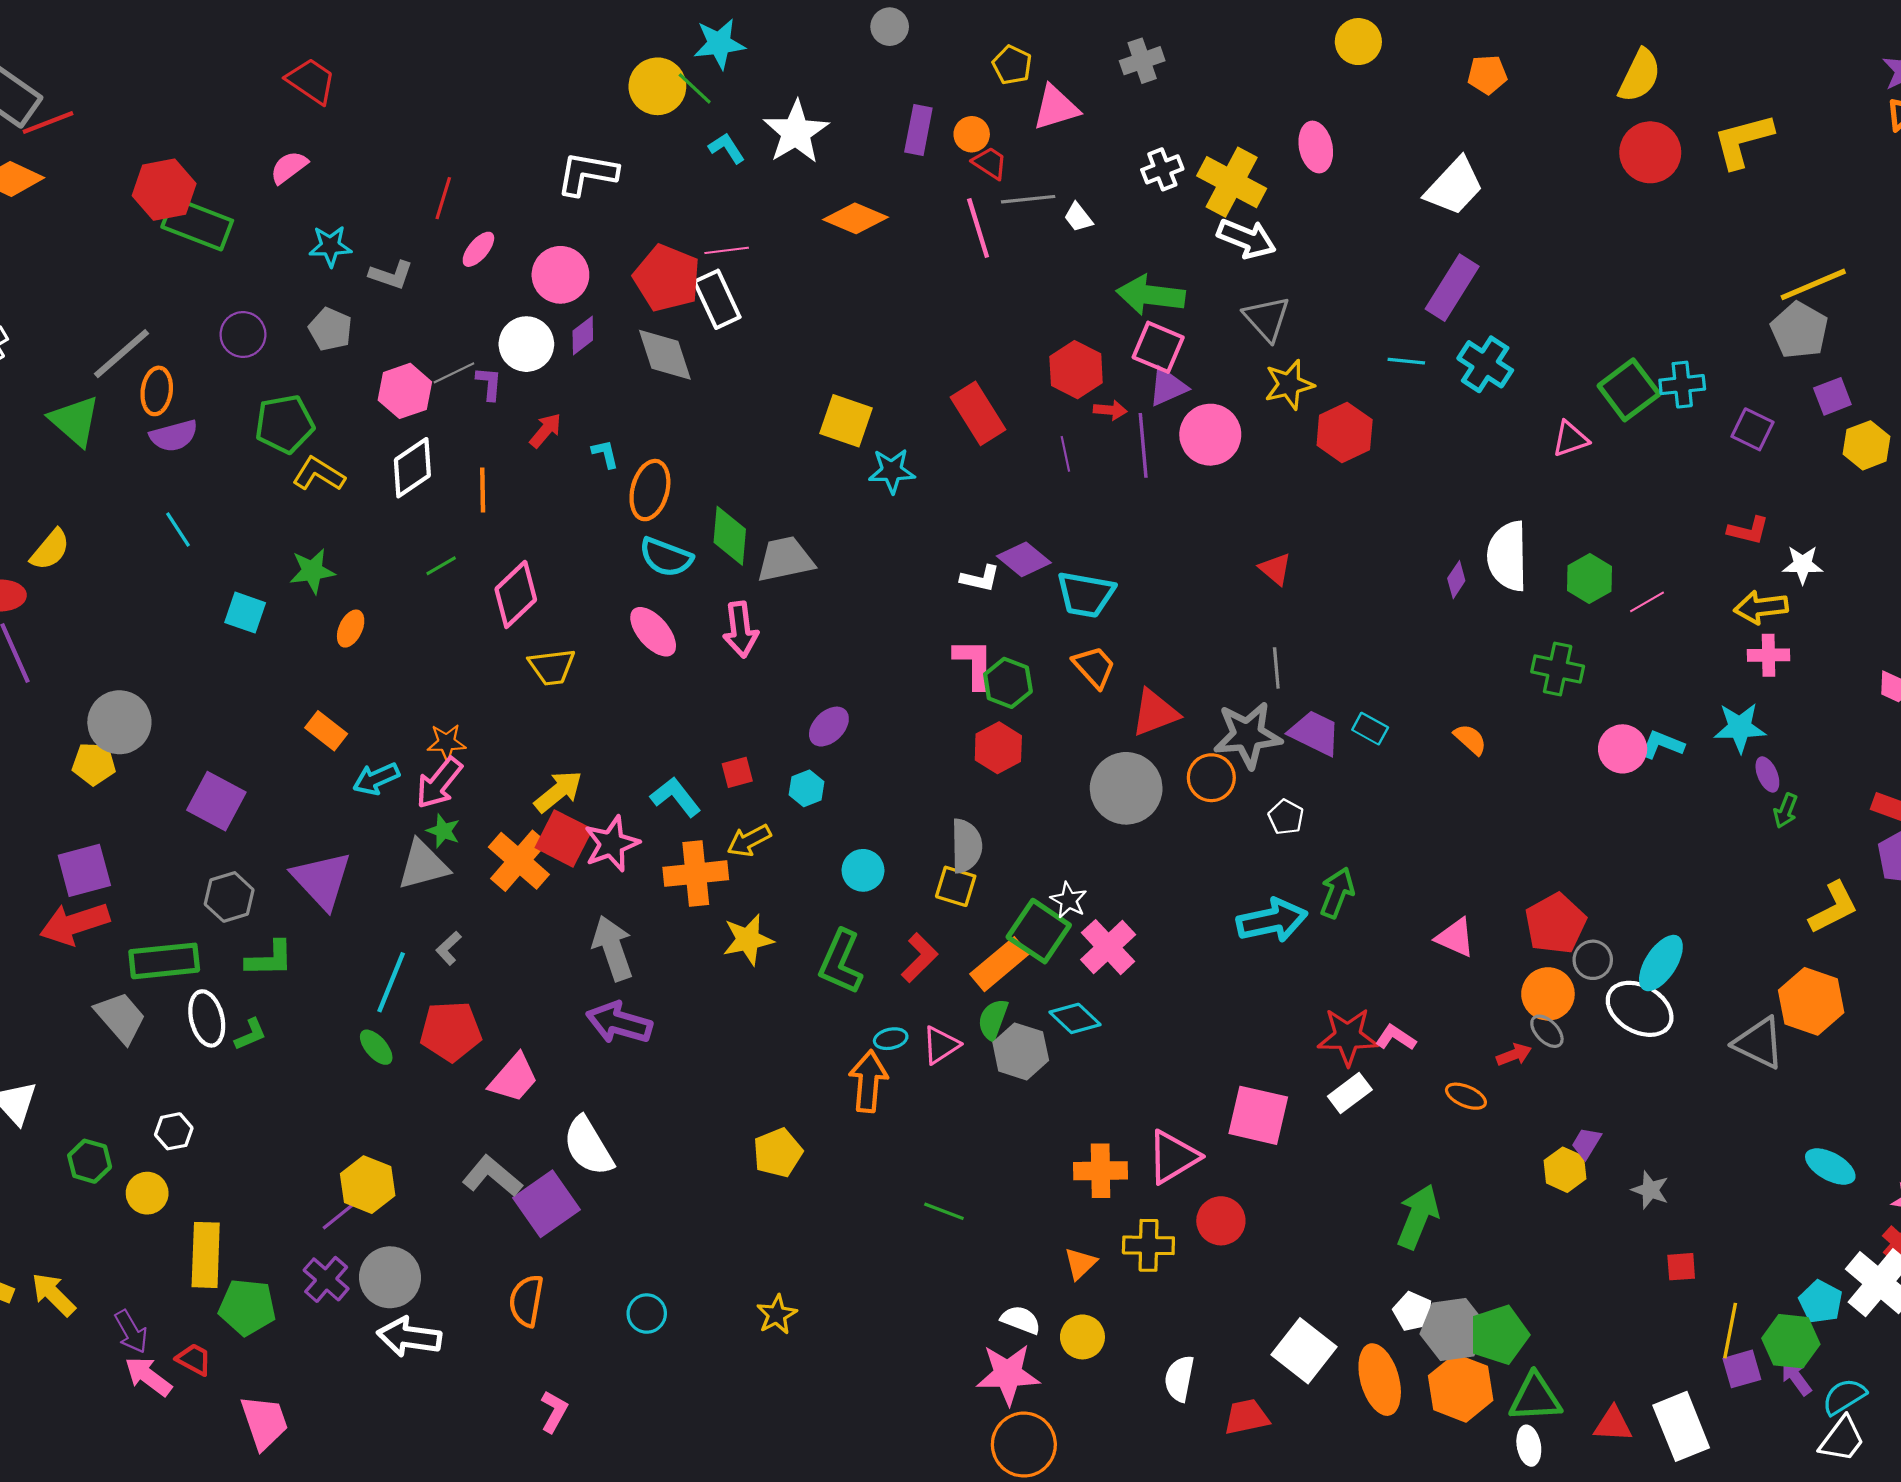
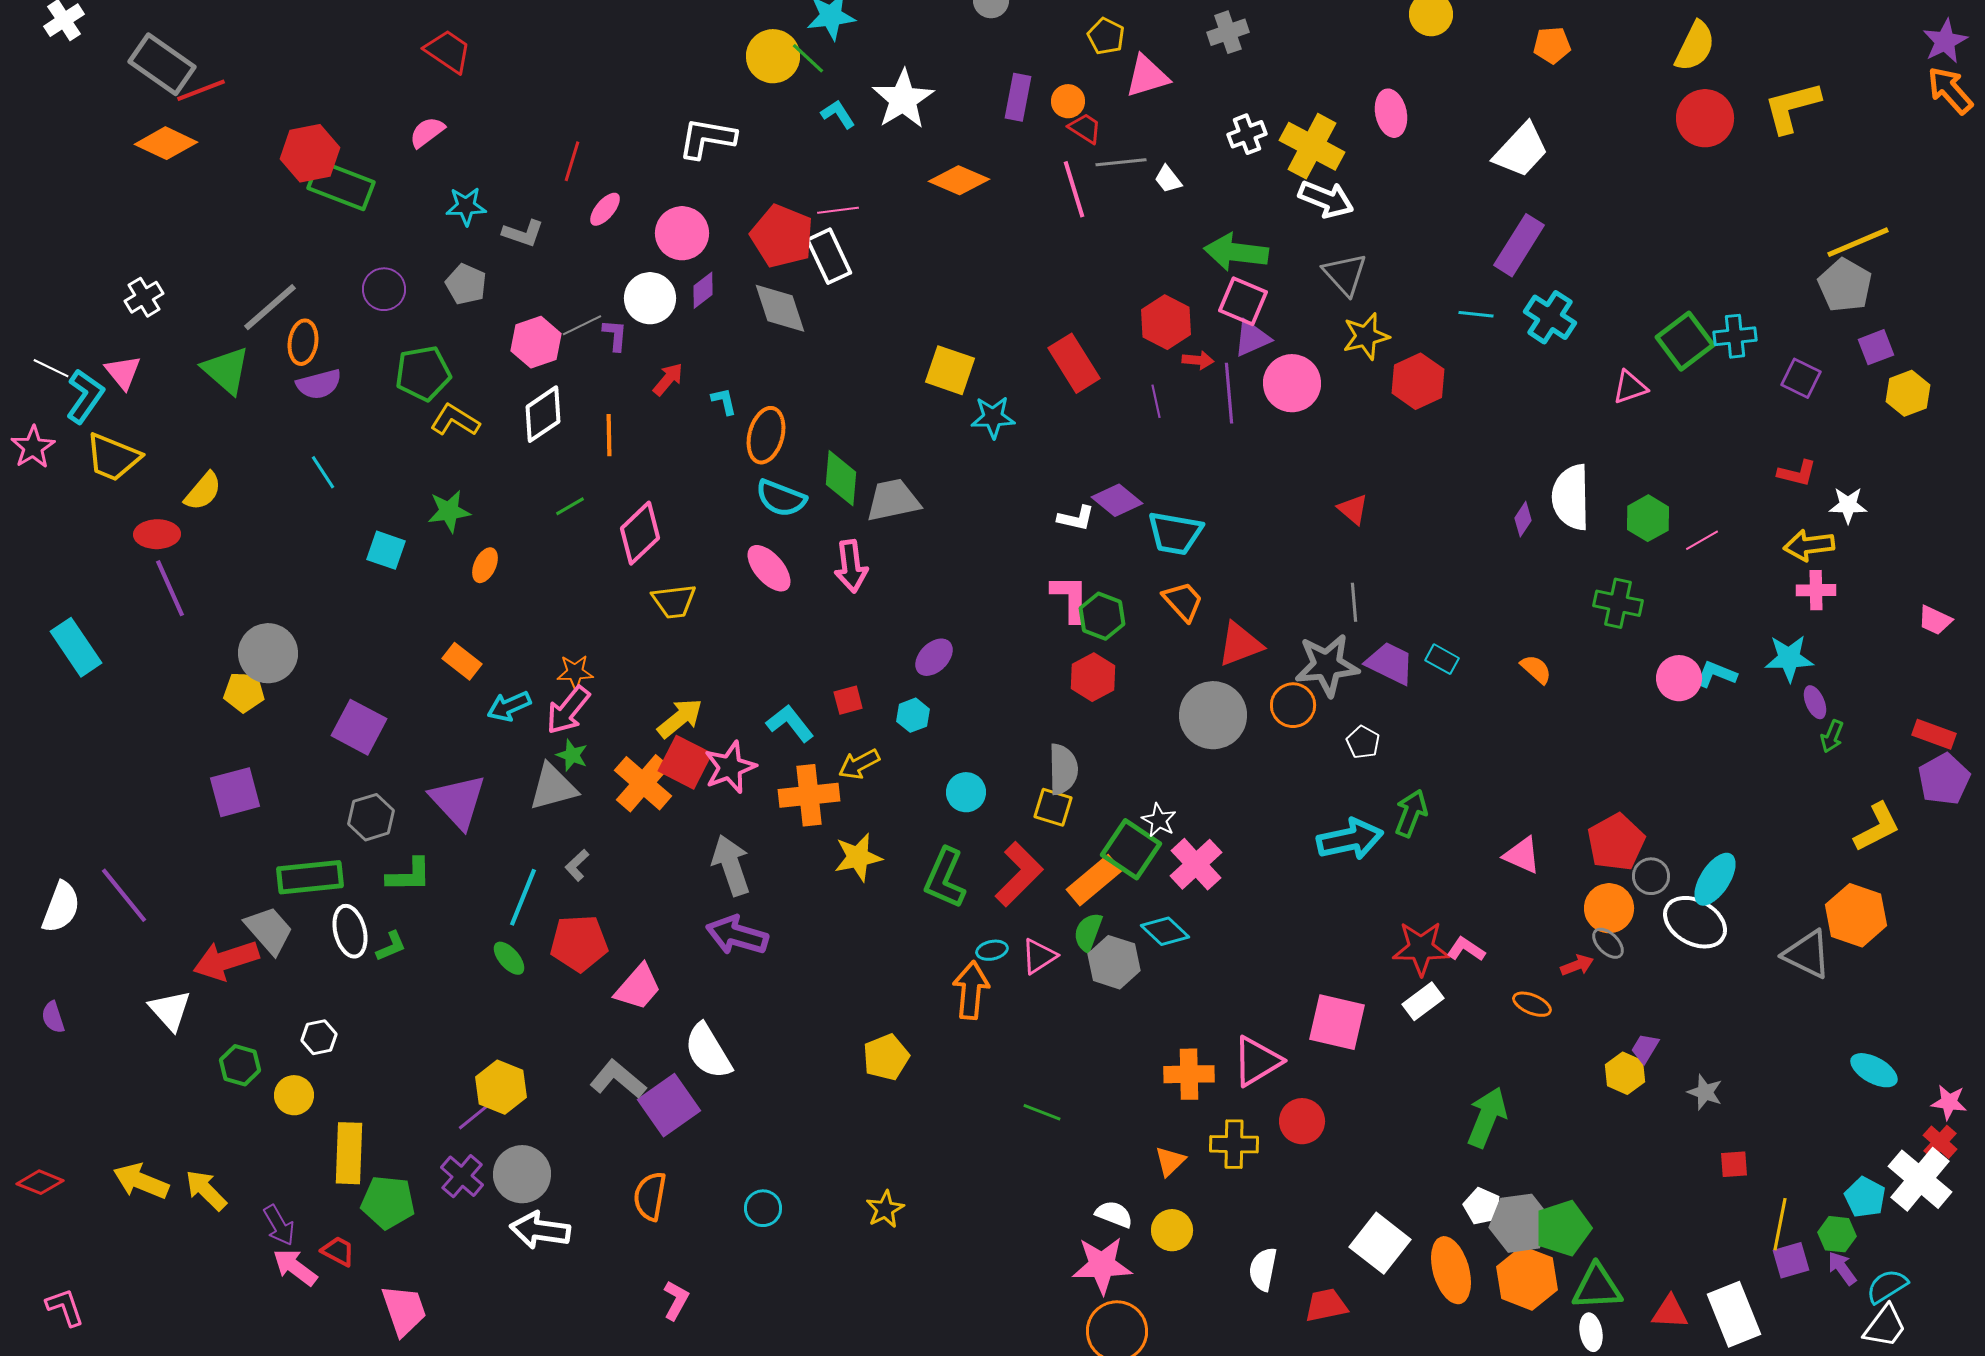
red arrow: (75, 924) -> (226, 960), moved
red L-shape: (919, 958) -> (1019, 874), size x1.4
green hexagon: (1791, 1341) -> (1837, 1234), size x0.7

